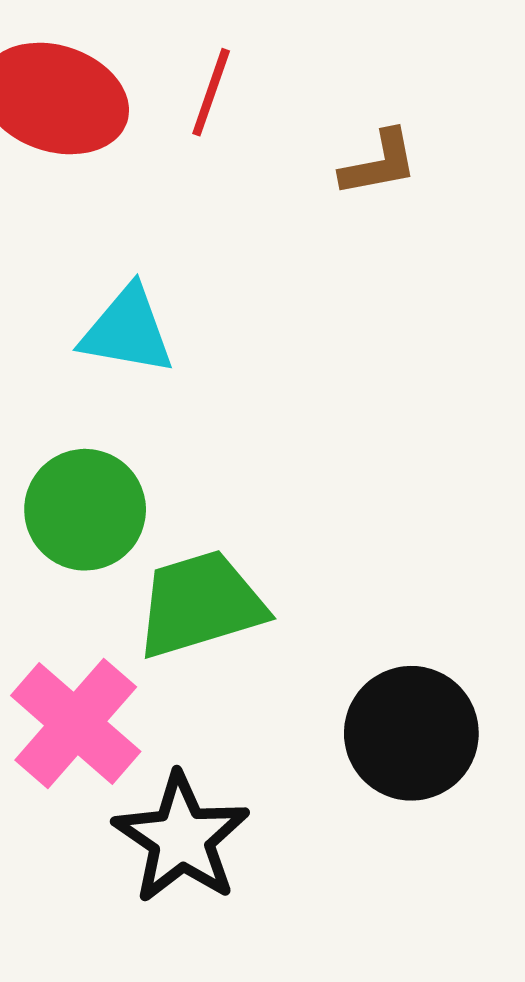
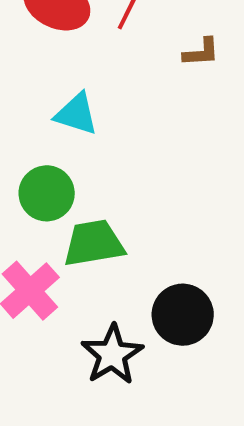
black star: (181, 838) -> (112, 355), moved

